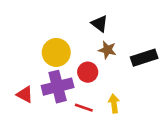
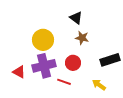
black rectangle: (144, 58) -> (110, 60), moved
red circle: (88, 72) -> (73, 63), moved
yellow arrow: (114, 104) -> (99, 85), moved, turned -48

